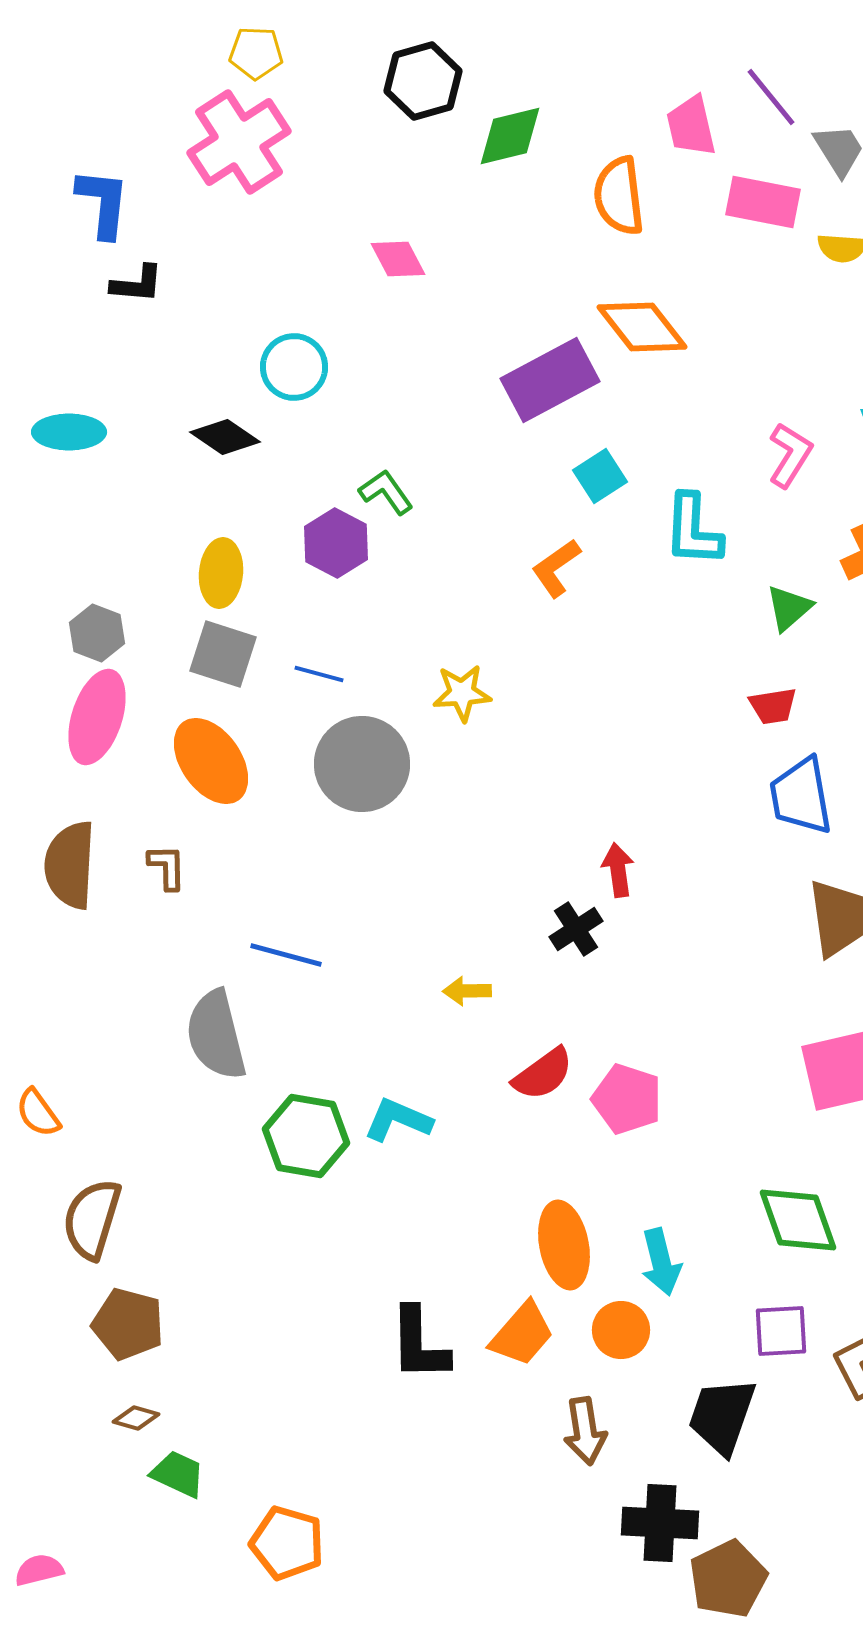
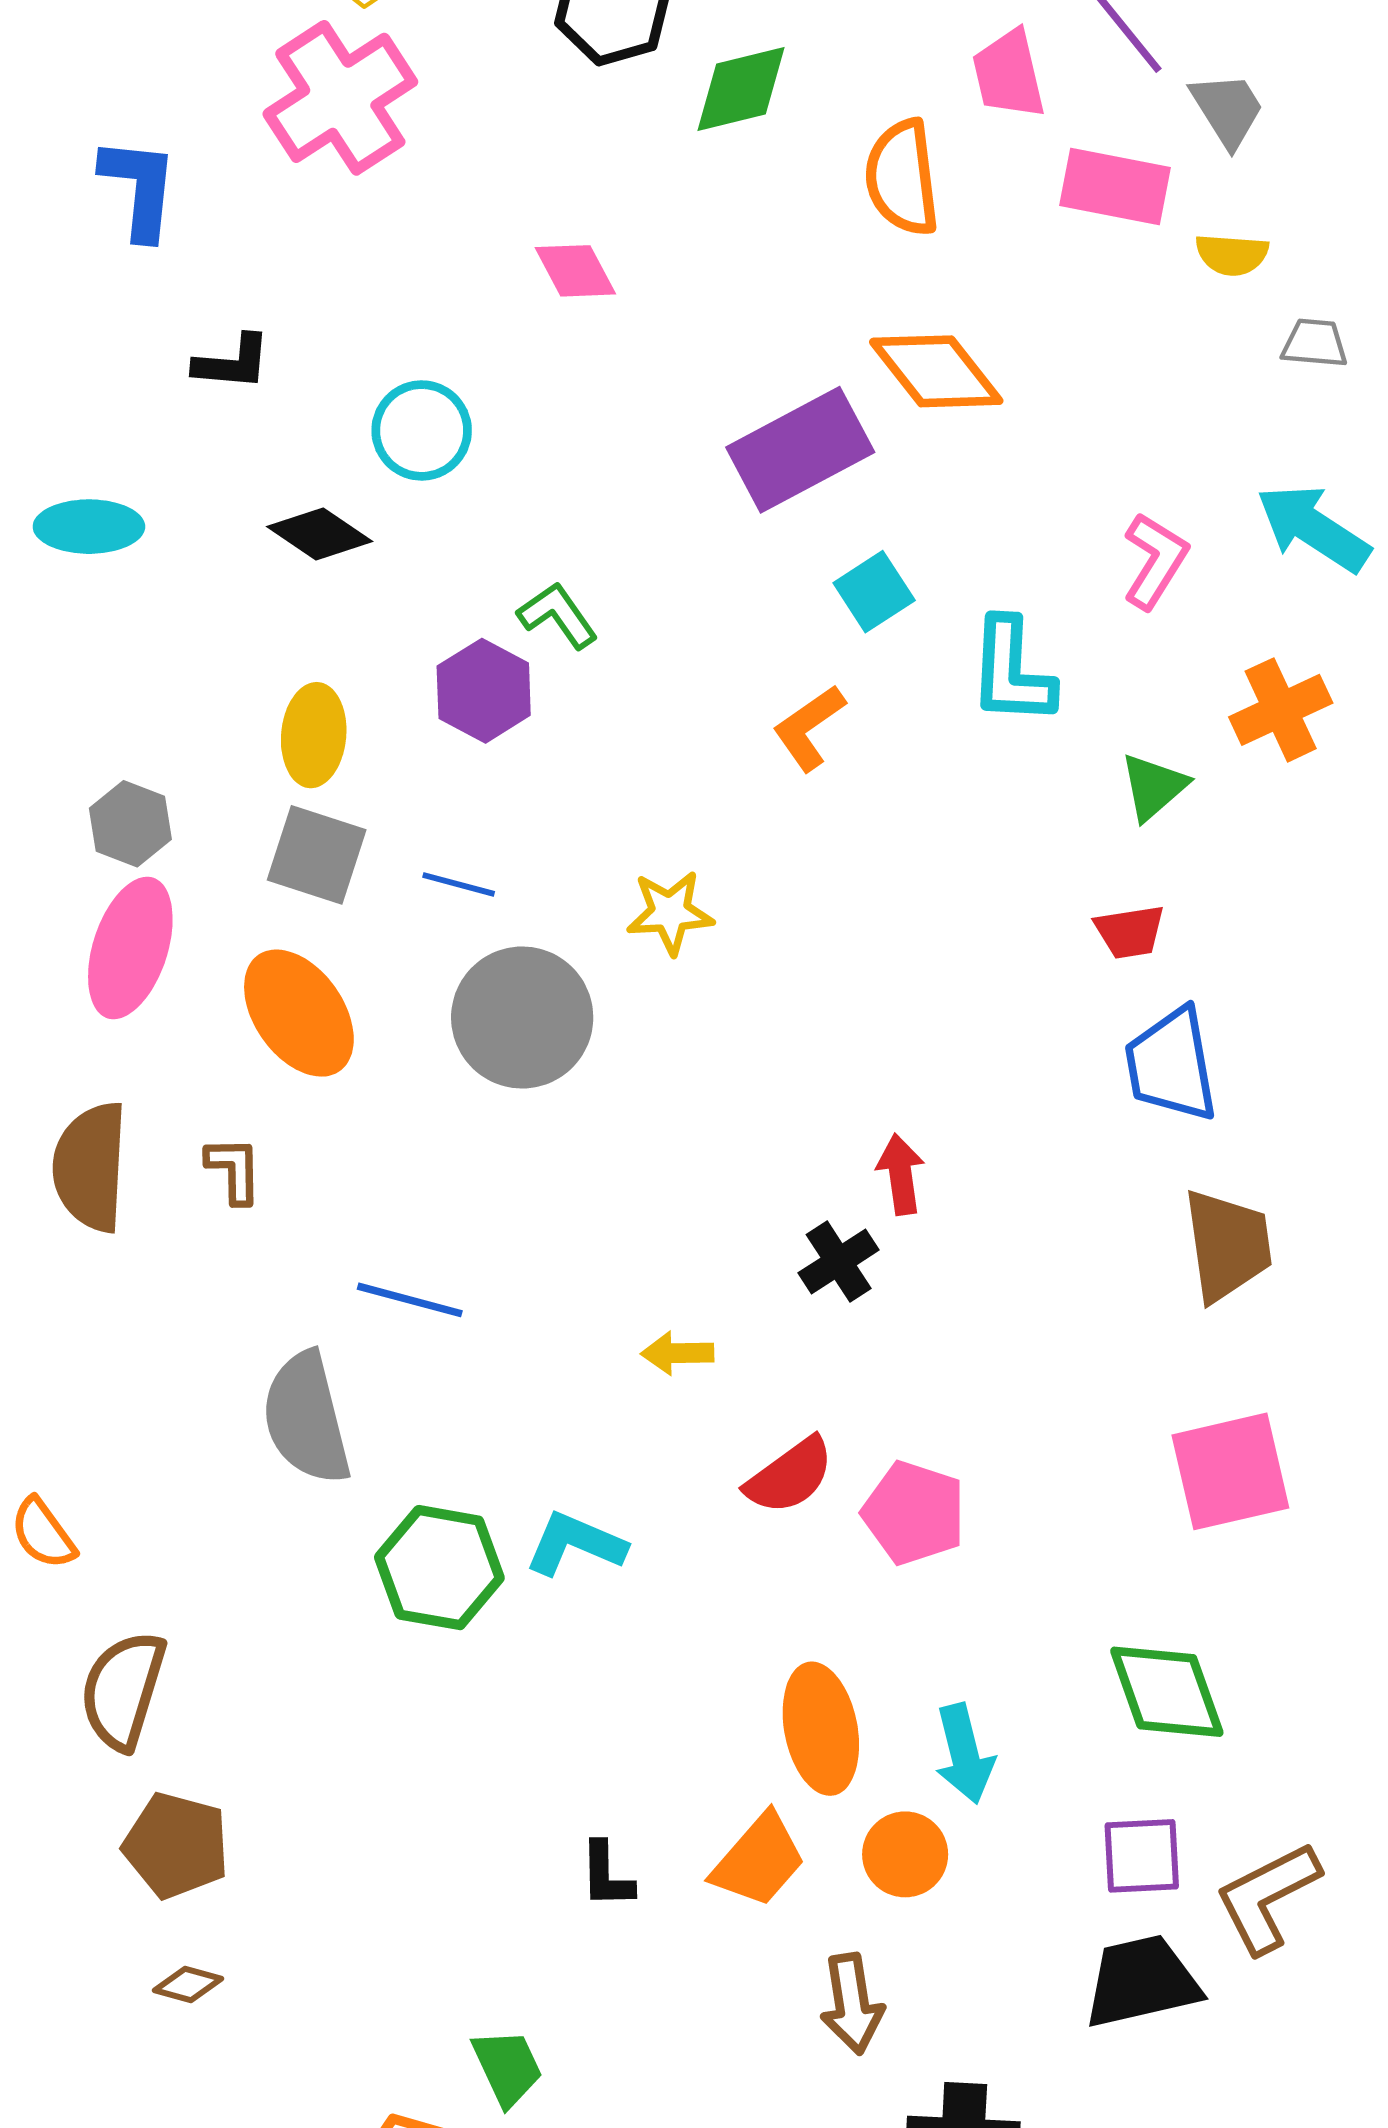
black L-shape: (137, 284) -> (232, 362), moved
black L-shape: (419, 1344) -> (606, 1875), size x0.6
black trapezoid: (722, 1416) -> (1142, 1982), moved, turned 58
green trapezoid: (178, 1474) -> (507, 2067), moved, turned 40

